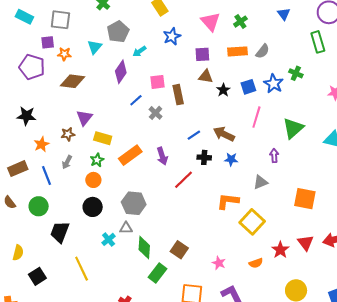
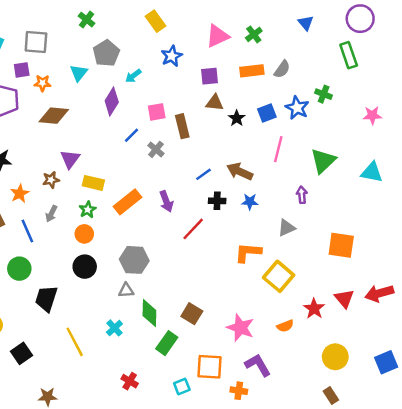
pink triangle: (210, 22) -> (217, 36), turned 50
cyan cross: (109, 239) -> (114, 328), moved
pink star: (219, 263) -> (240, 328), size x1.6

